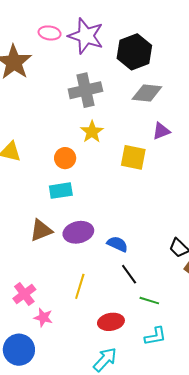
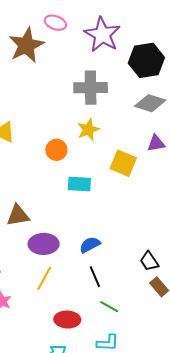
pink ellipse: (50, 33) -> (55, 23), moved
cyan rectangle: (61, 191) -> (79, 184), moved
purple ellipse: (78, 232) -> (44, 244), moved
blue semicircle: (117, 244) -> (90, 245), turned -65

